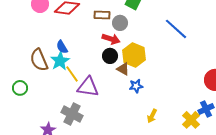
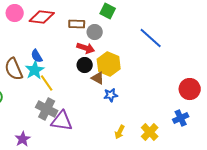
purple triangle: (88, 87) -> (62, 121), moved
gray cross: (72, 114) -> (47, 109), moved
yellow arrow: (152, 116) -> (120, 132), moved
yellow cross: (191, 120) -> (150, 132), moved

